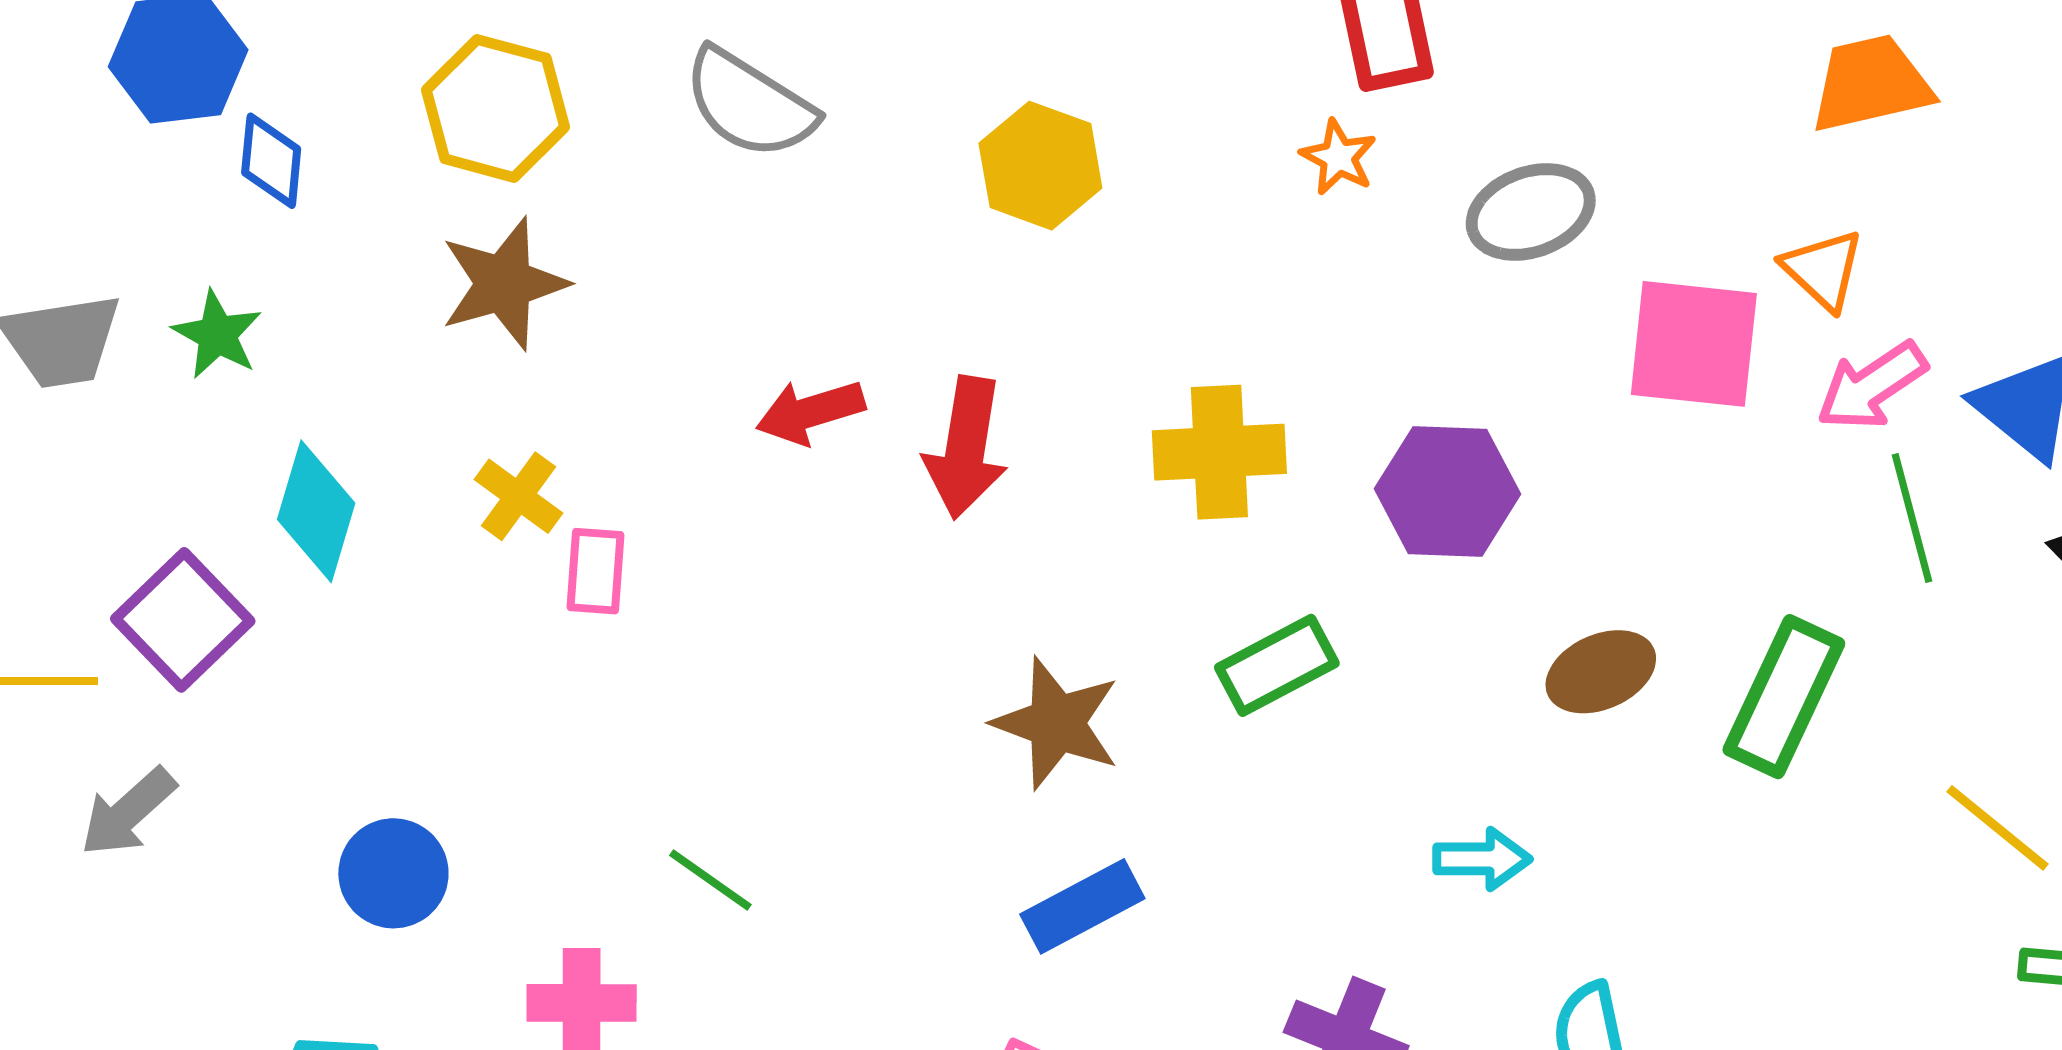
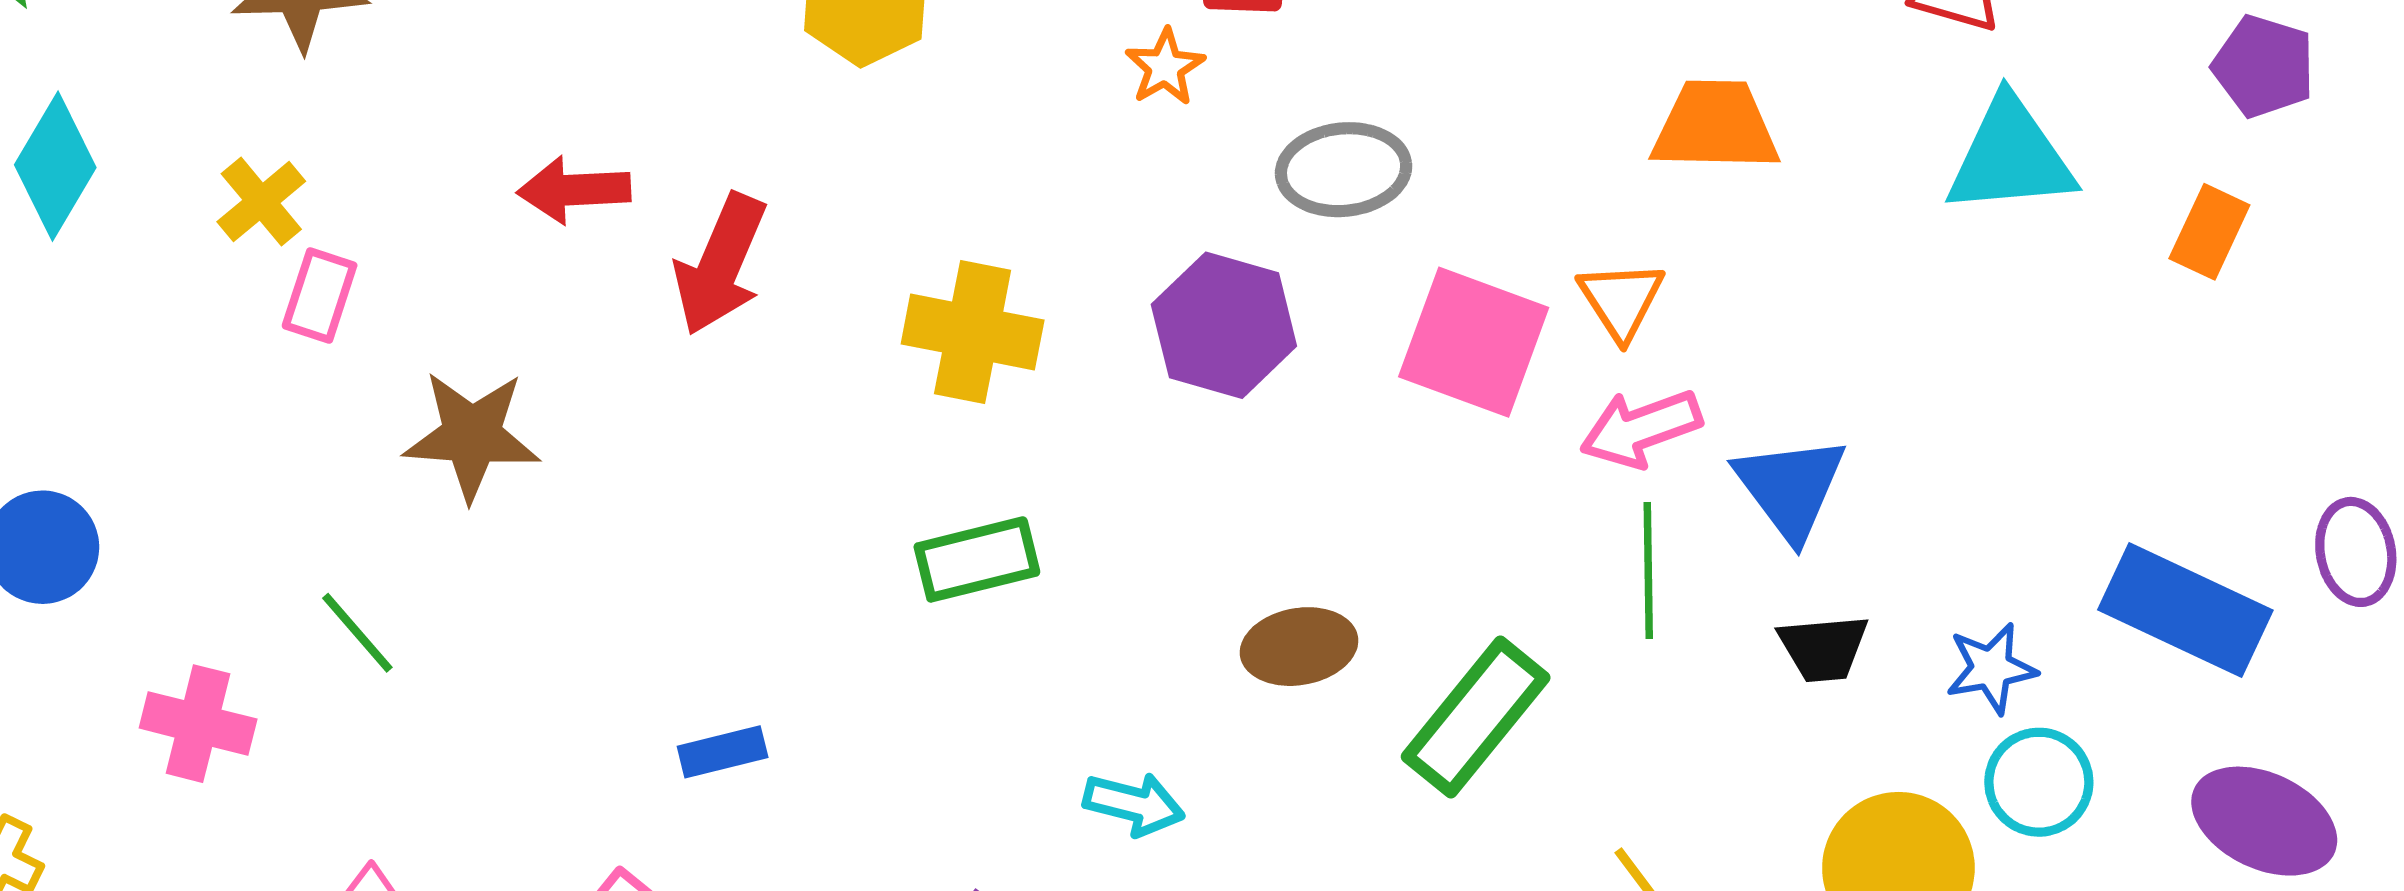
purple hexagon: (1448, 491) -> (1224, 325), moved
brown star: (1057, 723) -> (472, 435), moved, turned -30
blue rectangle: (1082, 906) -> (723, 752), size x0.7

